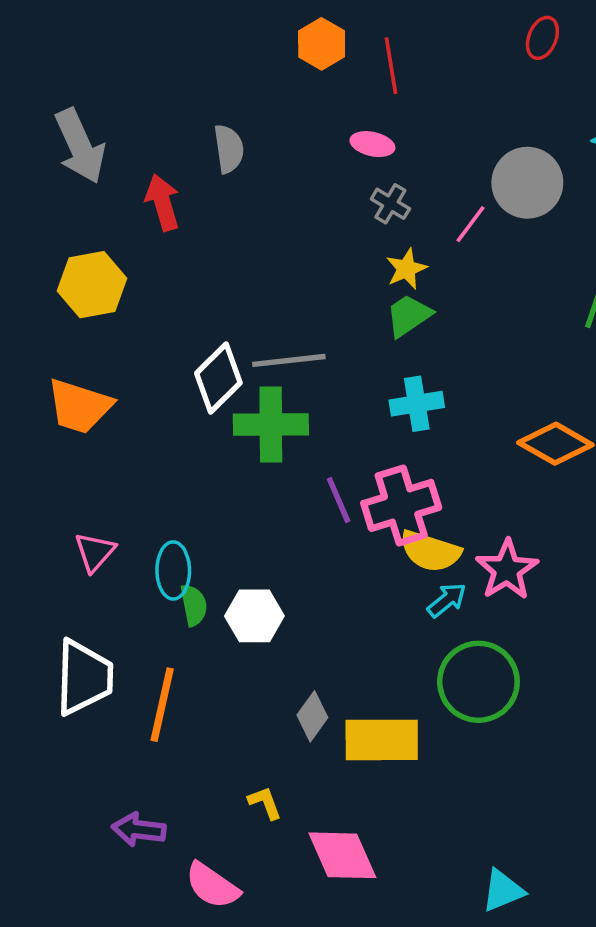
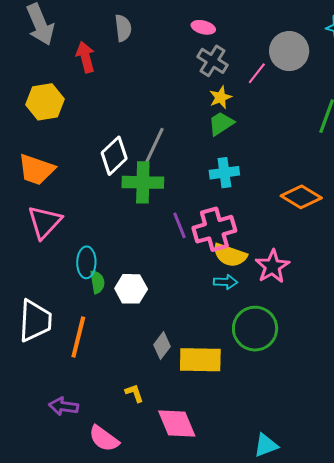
gray cross: (390, 204) -> (212, 61), size x1.4
gray line: (289, 360) -> (154, 147), turned -60
pink triangle: (95, 552) -> (44, 222), moved, size x1.5
cyan arrow: (447, 600) -> (226, 282), moved, turned 40

